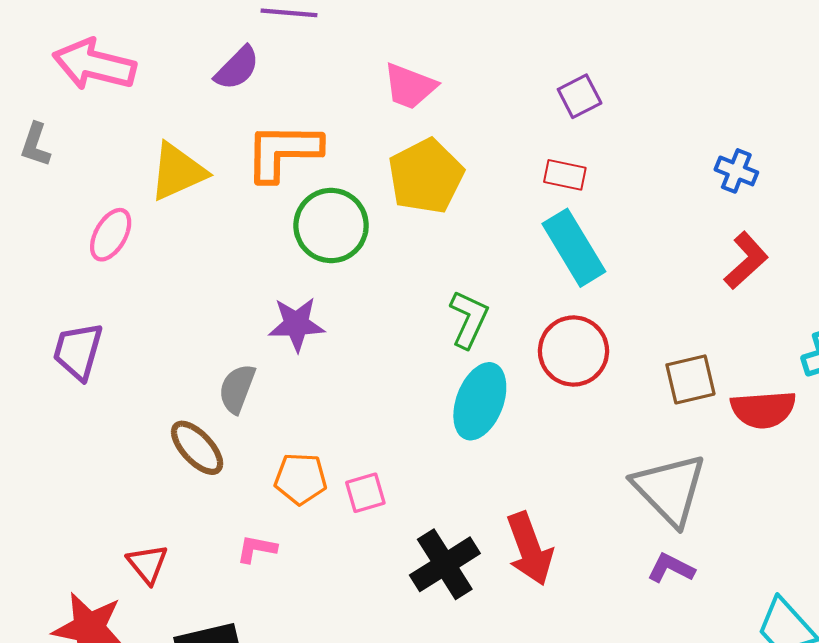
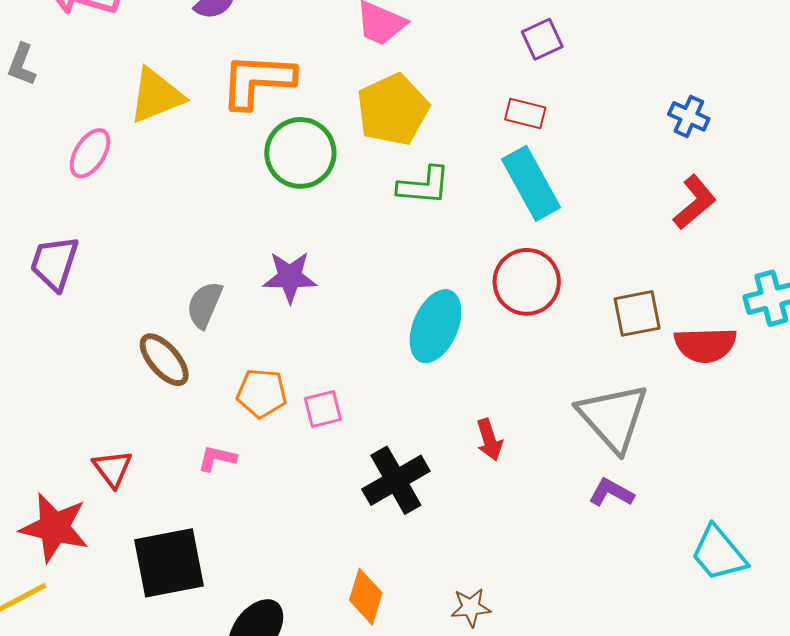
green L-shape: (469, 319) -> (424, 186), moved, turned 68
purple star: (296, 324) -> (290, 277), moved
red arrow: (530, 549) -> (489, 440), moved, size x0.6

